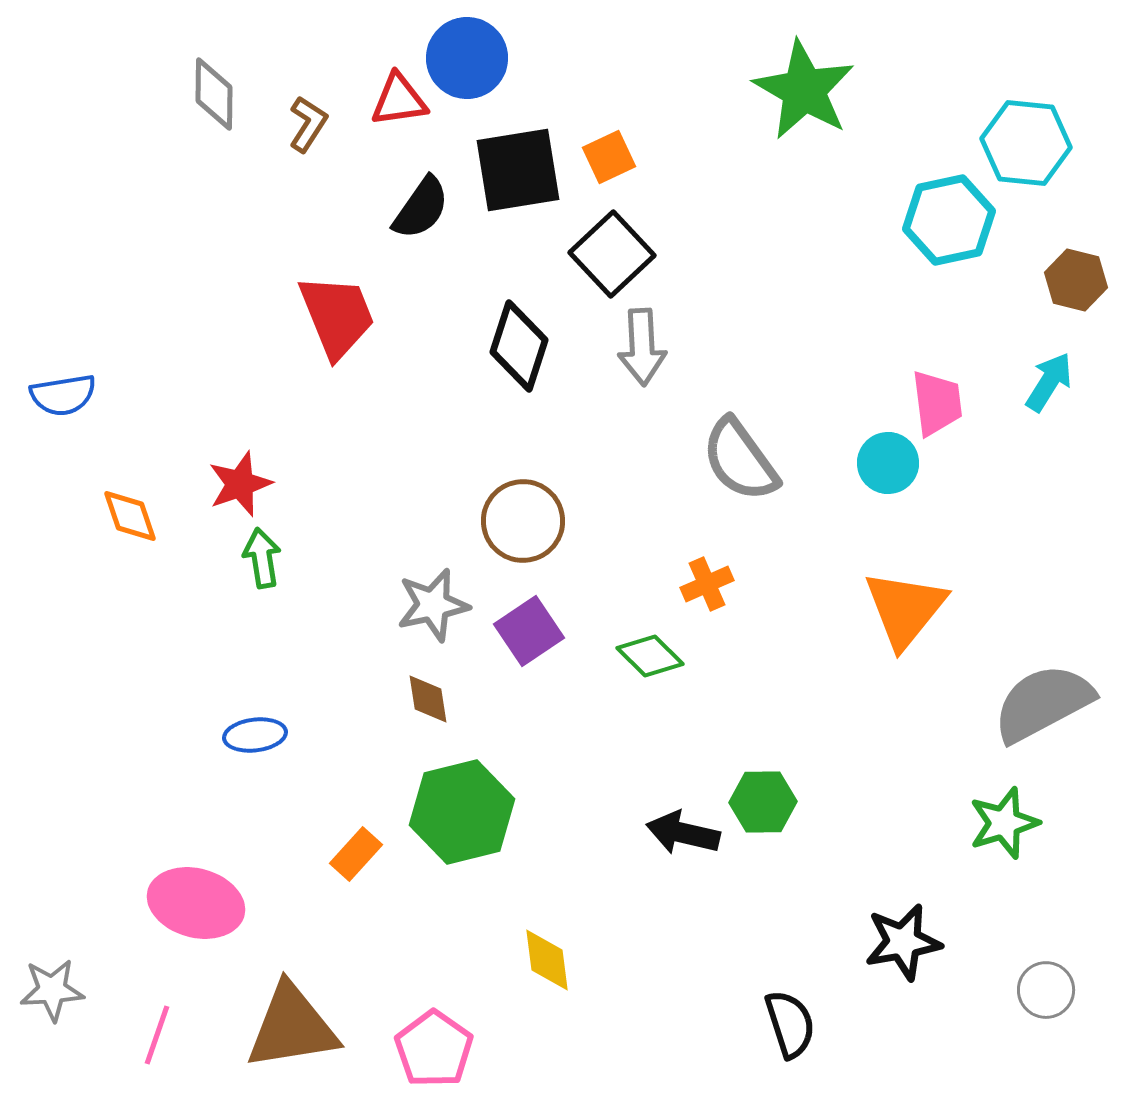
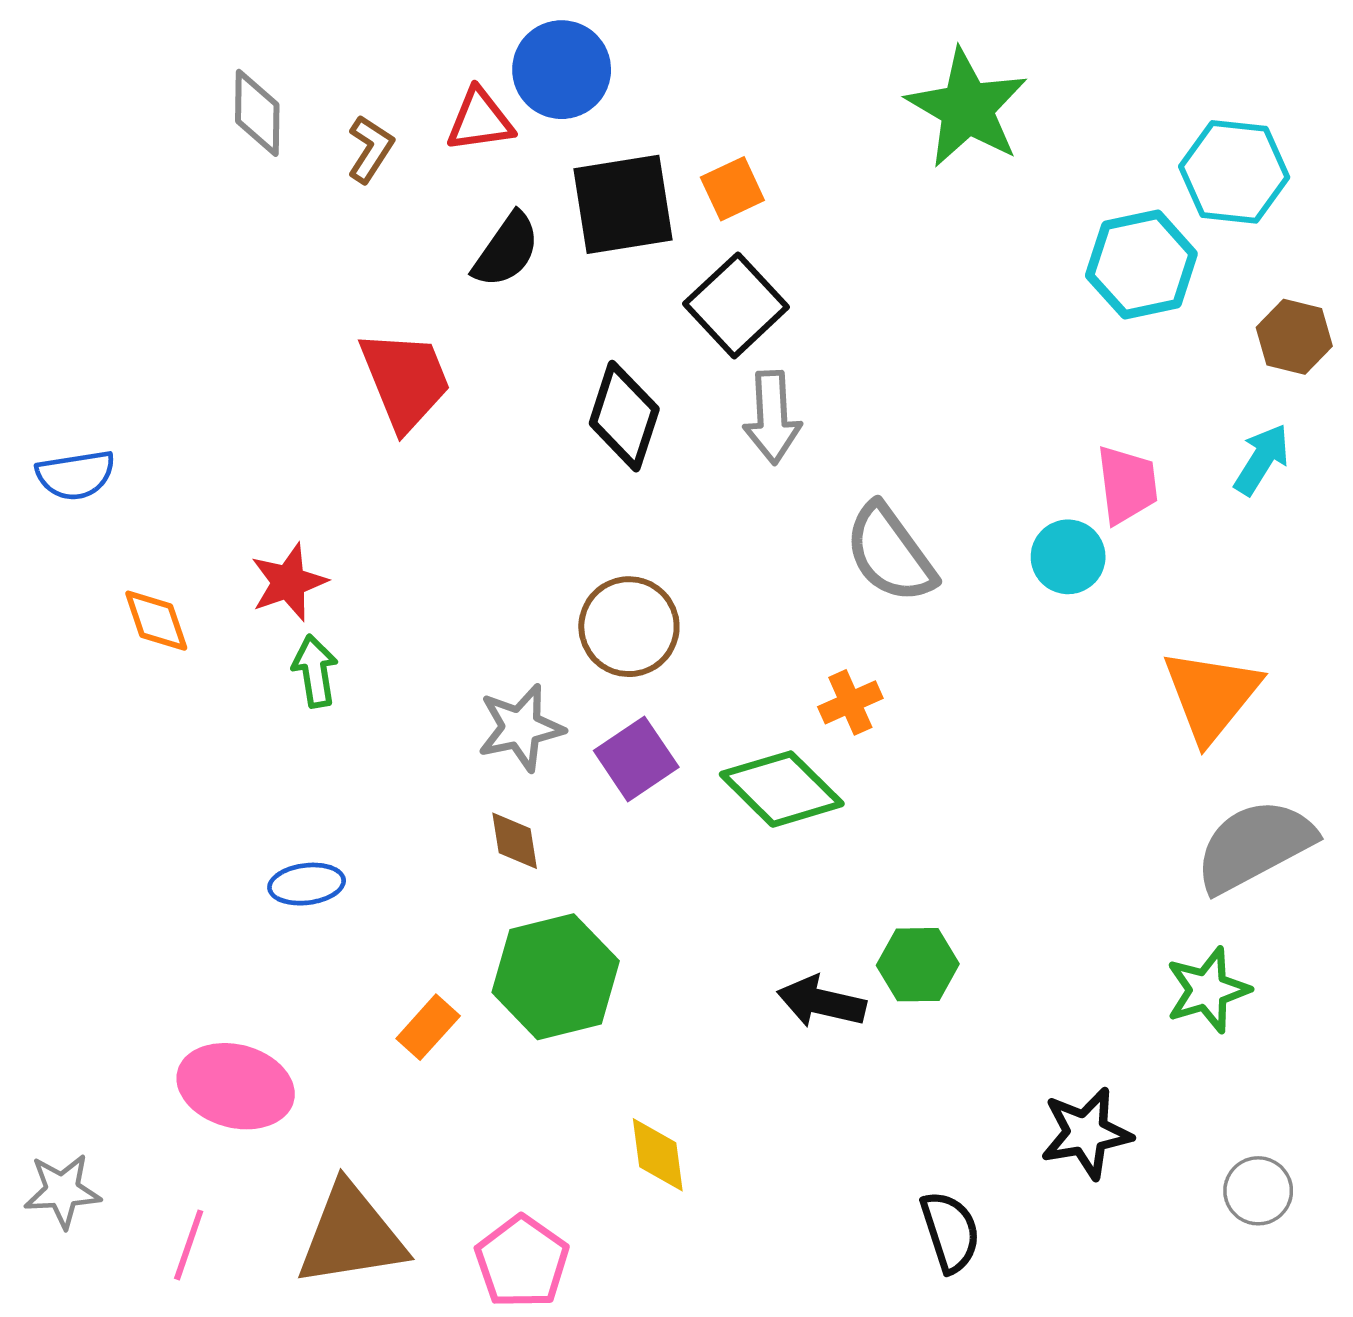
orange triangle: (905, 609) -> (1211, 695), moved
green diamond: (650, 656) -> (782, 789), size x1.5

